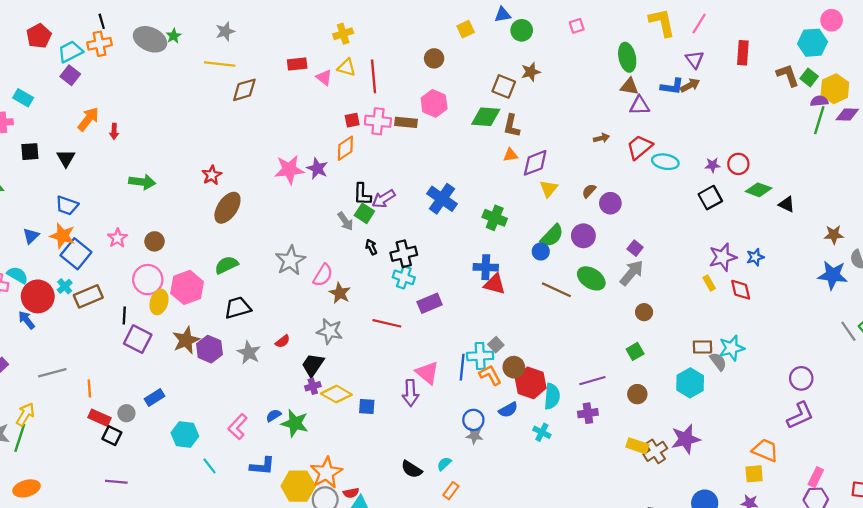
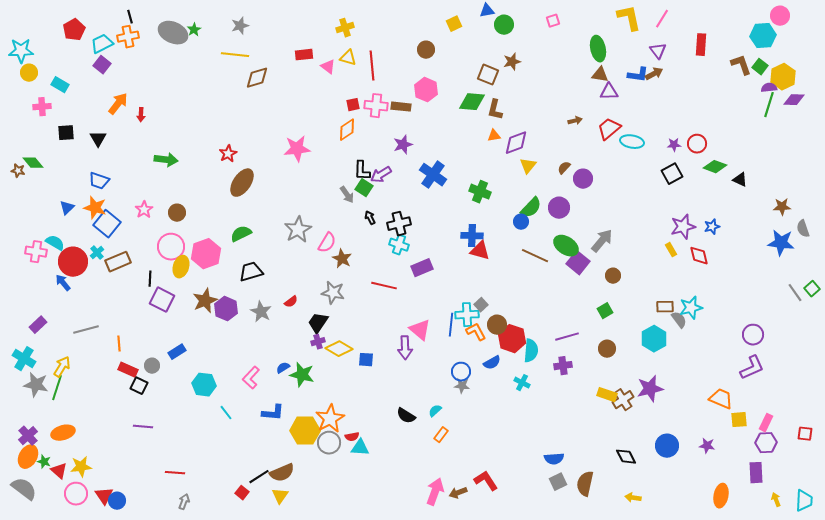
purple star: (317, 168) -> (403, 145), moved, turned 30
purple square: (635, 248) -> (578, 263), moved, size x1.6
yellow square: (754, 474) -> (739, 420), moved

